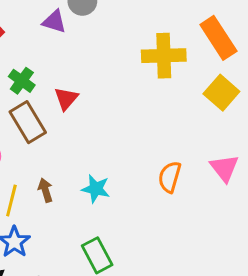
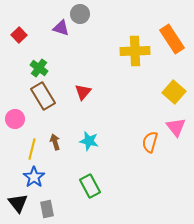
yellow square: (221, 93) -> (174, 92), moved
red triangle: (66, 99) -> (83, 92), moved
orange semicircle: (170, 177) -> (150, 142), moved

